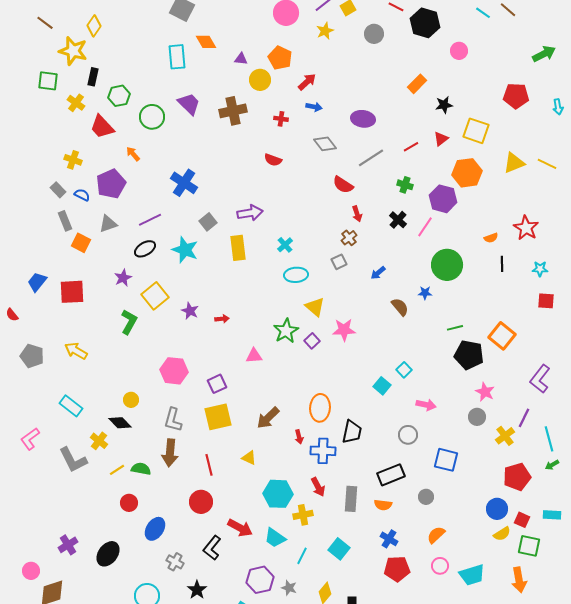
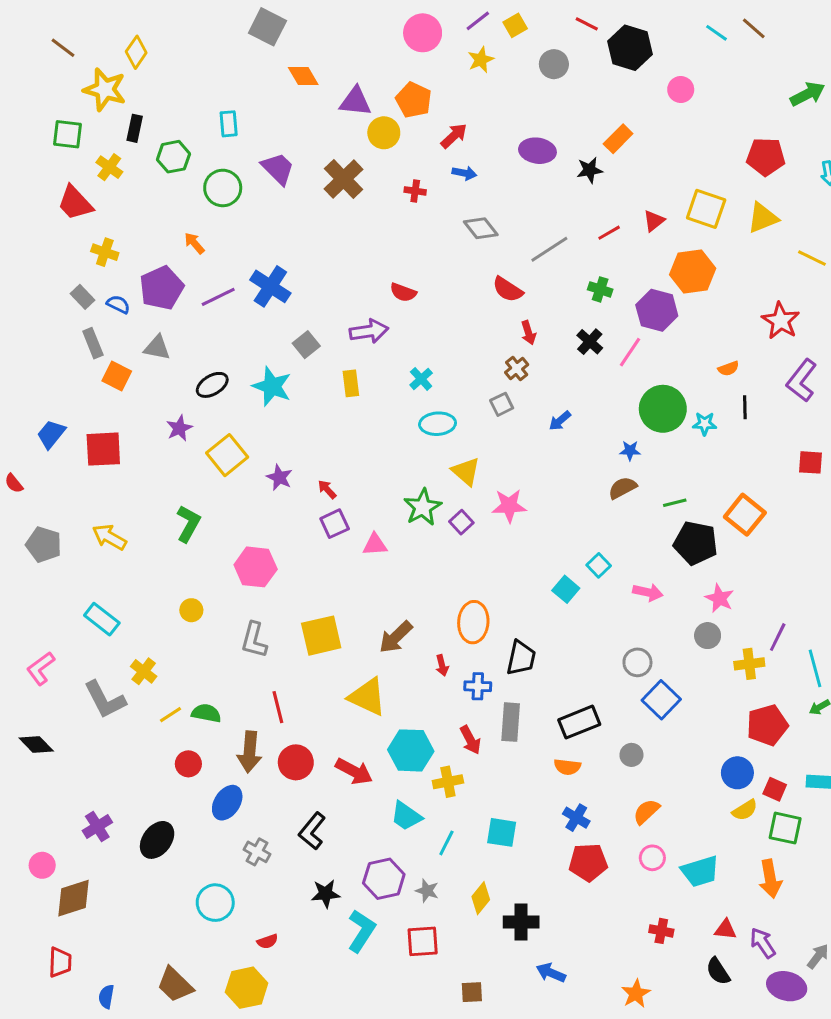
cyan rectangle: (177, 57) -> (229, 124), moved, size x0.7
purple triangle: (241, 59) -> (355, 101), size x1.6
black star: (444, 105) -> (590, 170), moved
brown cross: (233, 111) -> (344, 179), turned -32
purple ellipse: (363, 119) -> (537, 151), moved
red trapezoid: (102, 127) -> (75, 203), moved
red semicircle: (273, 160) -> (403, 292), moved
yellow triangle: (514, 163) -> (763, 218), moved
purple line: (150, 220) -> (218, 297), moved
gray triangle: (108, 224) -> (157, 348), turned 30
red star: (526, 228) -> (781, 321), moved
yellow rectangle: (238, 248) -> (351, 383), size x0.7
cyan star: (540, 269) -> (705, 424), moved
brown semicircle: (400, 307) -> (623, 488), moved, turned -78
red arrow: (222, 319) -> (327, 489), turned -128
green L-shape: (129, 322) -> (188, 524), moved
purple L-shape: (540, 379) -> (802, 380), moved
purple square: (217, 384) -> (335, 524), moved
pink arrow: (426, 405) -> (648, 592), moved
black diamond: (120, 423) -> (36, 744), moved
gray circle: (408, 435) -> (637, 662), moved
yellow cross: (505, 436) -> (749, 664), turned 30
blue cross: (323, 451) -> (478, 686), size x0.7
brown arrow: (170, 453) -> (250, 752), moved
yellow triangle: (249, 458) -> (367, 697), size x1.8
blue square: (446, 460) -> (661, 700), turned 30
red line: (209, 465) -> (278, 707), moved
gray rectangle: (351, 499) -> (511, 722), moved
red arrow: (240, 528) -> (354, 771), moved
cyan square: (339, 549) -> (502, 832), turned -30
black star: (197, 590) -> (326, 894), moved, turned 30

